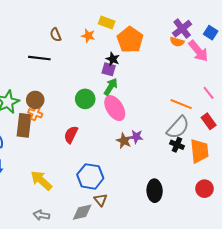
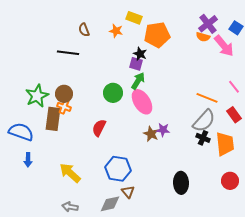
orange pentagon: (130, 40) -> (157, 35), turned 30

